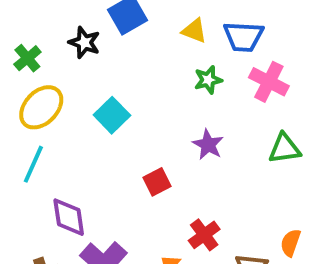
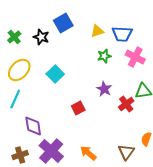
yellow triangle: (194, 31) -> (97, 31), turned -40
green cross: (27, 58) -> (14, 37), moved
red cross: (204, 235) -> (126, 104), moved

